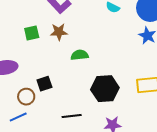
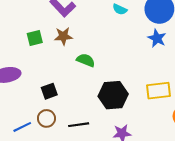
green semicircle: (80, 55) -> (86, 60), turned 30
brown circle: (26, 97) -> (46, 118), moved

